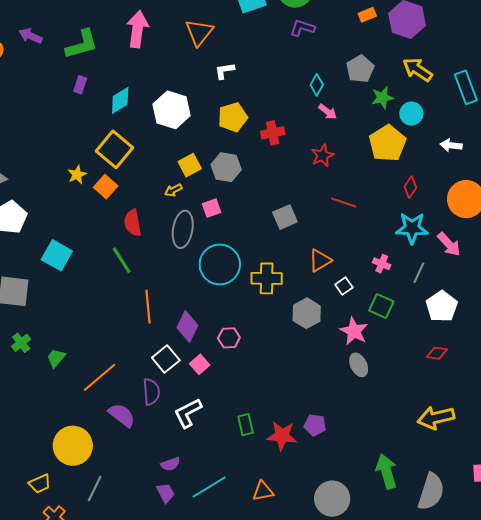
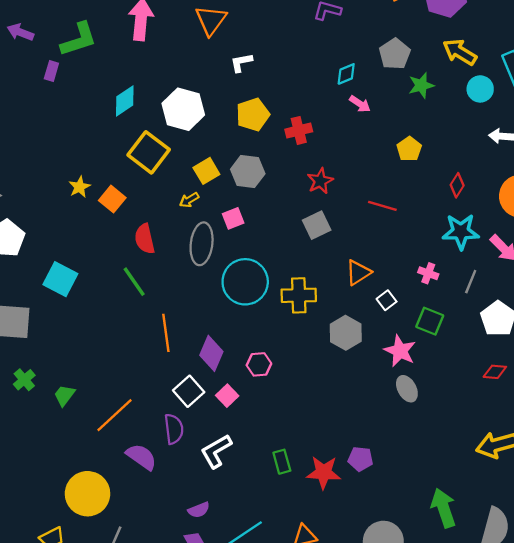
purple rectangle: (80, 85) -> (51, 71), moved
cyan diamond: (317, 85) -> (346, 74), turned 40
cyan circle: (411, 114) -> (480, 89), moved
yellow pentagon: (388, 143) -> (409, 149), moved, size x0.6
yellow square: (115, 149) -> (149, 152), moved
red star: (322, 156) -> (320, 181), moved

